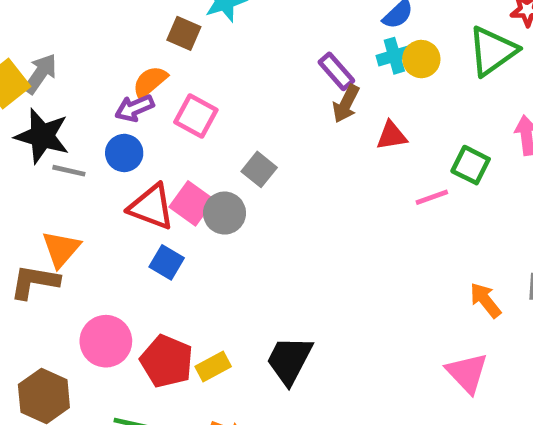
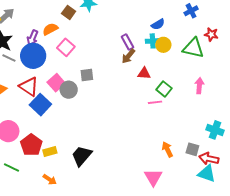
green triangle: (492, 51) -> (193, 48), turned 35
purple arrow: (134, 108) -> (33, 38), moved, turned -56
blue circle: (124, 153) -> (33, 56), size x1.6
green square: (471, 165) -> (164, 89), moved
gray square: (259, 169) -> (87, 75), turned 32
red triangle: (151, 207) -> (29, 87), moved
blue square: (167, 262) -> (40, 105), size x1.5

